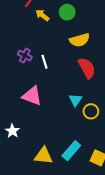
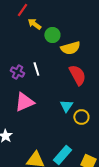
green circle: (67, 12) -> (52, 35), moved
purple cross: (25, 56) -> (17, 72), moved
pink triangle: (32, 96) -> (24, 102), turned -45

